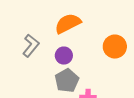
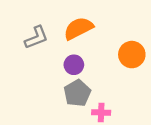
gray L-shape: (31, 46) -> (36, 38), moved, turned 30

